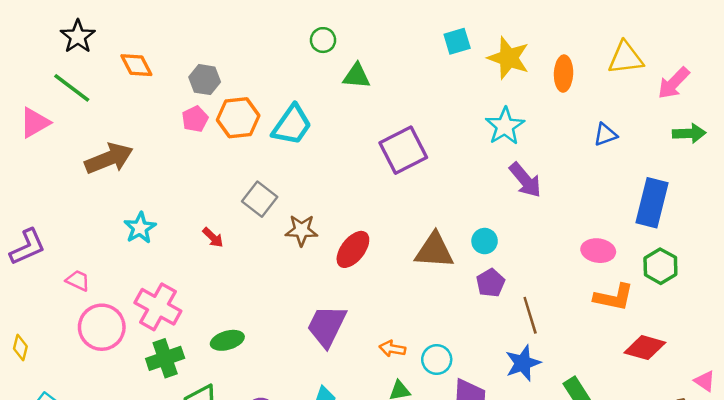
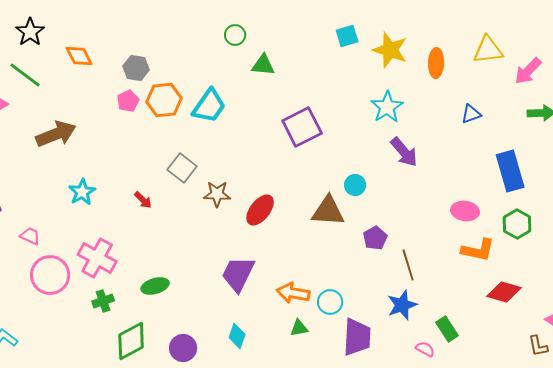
blue rectangle: (652, 203) -> (510, 171), turned -30
cyan circle: (485, 241) -> (355, 185), moved
orange arrow: (392, 349) -> (293, 293), size x1.5
green cross: (165, 358) -> (103, 301), size x0.7

